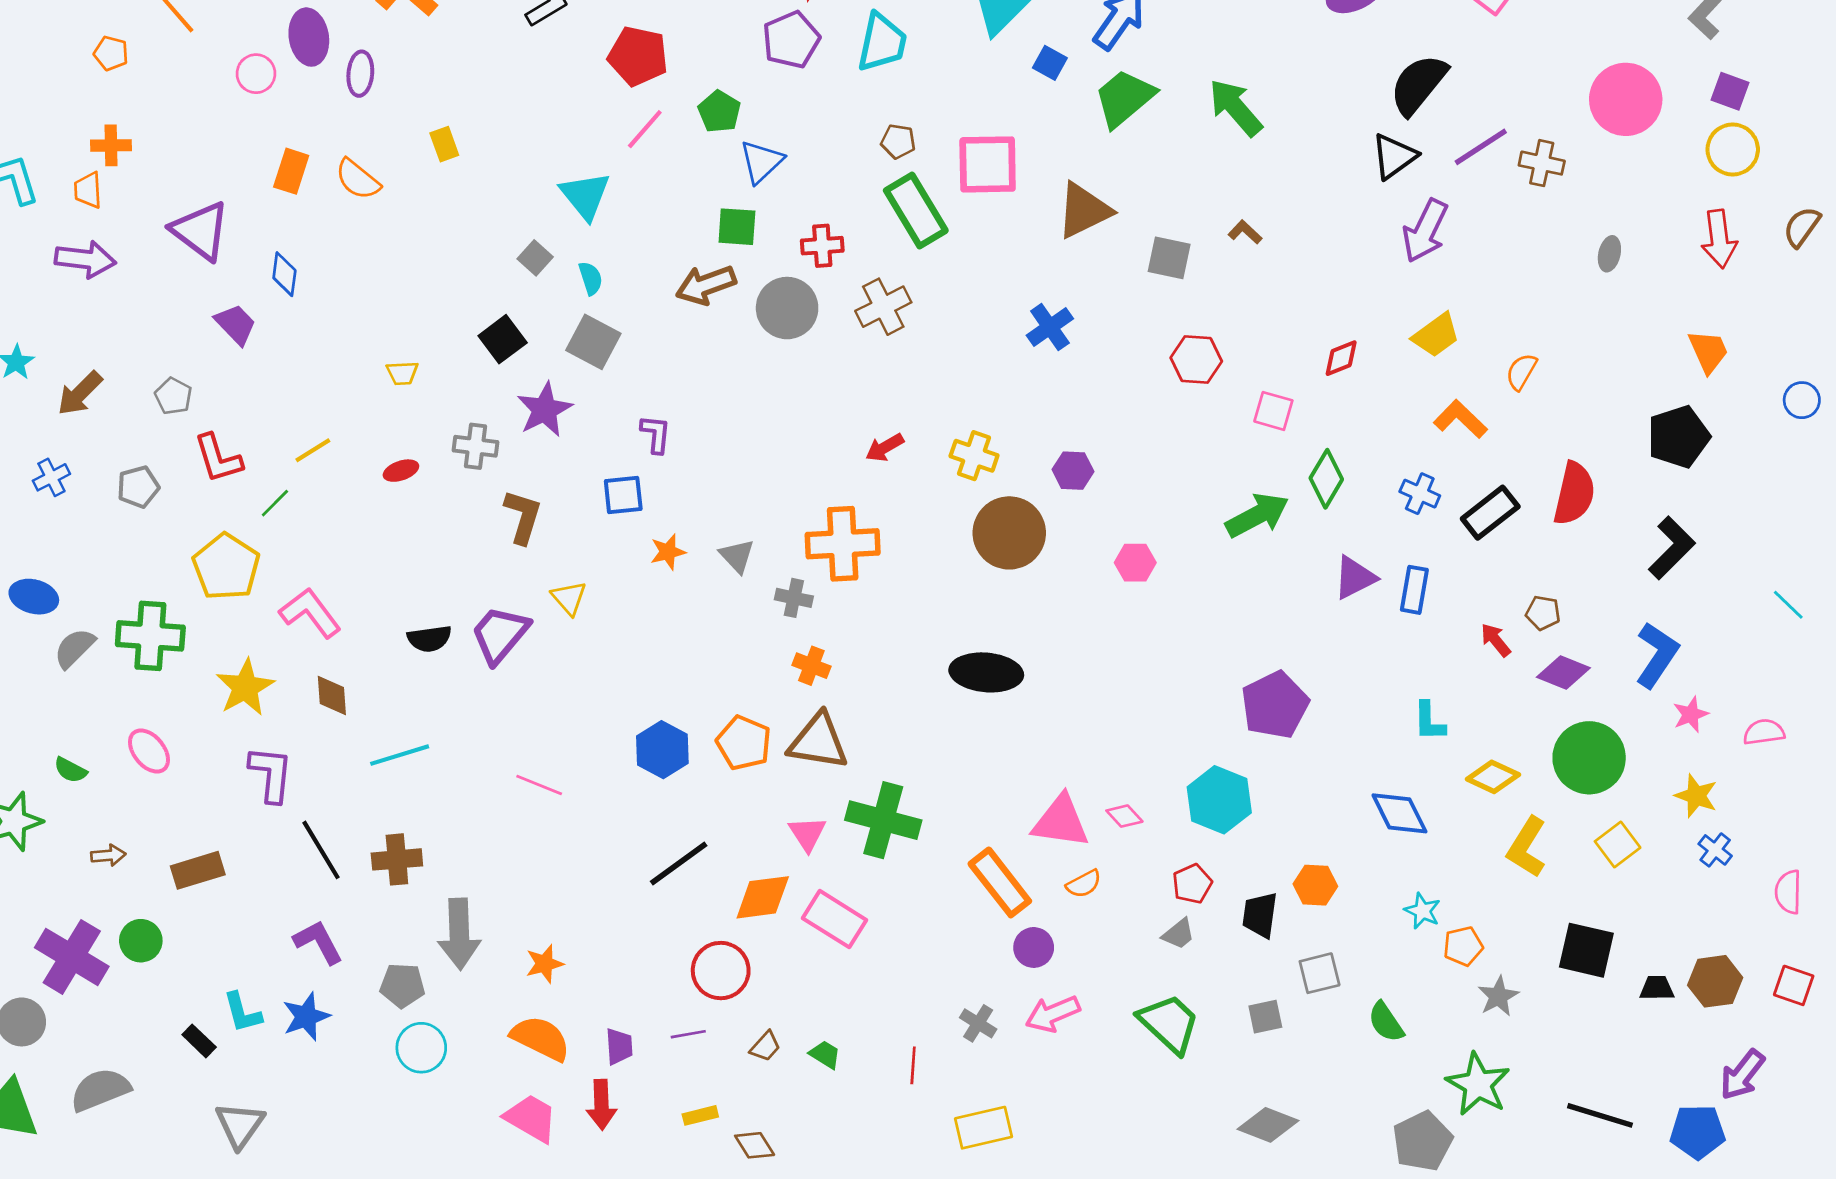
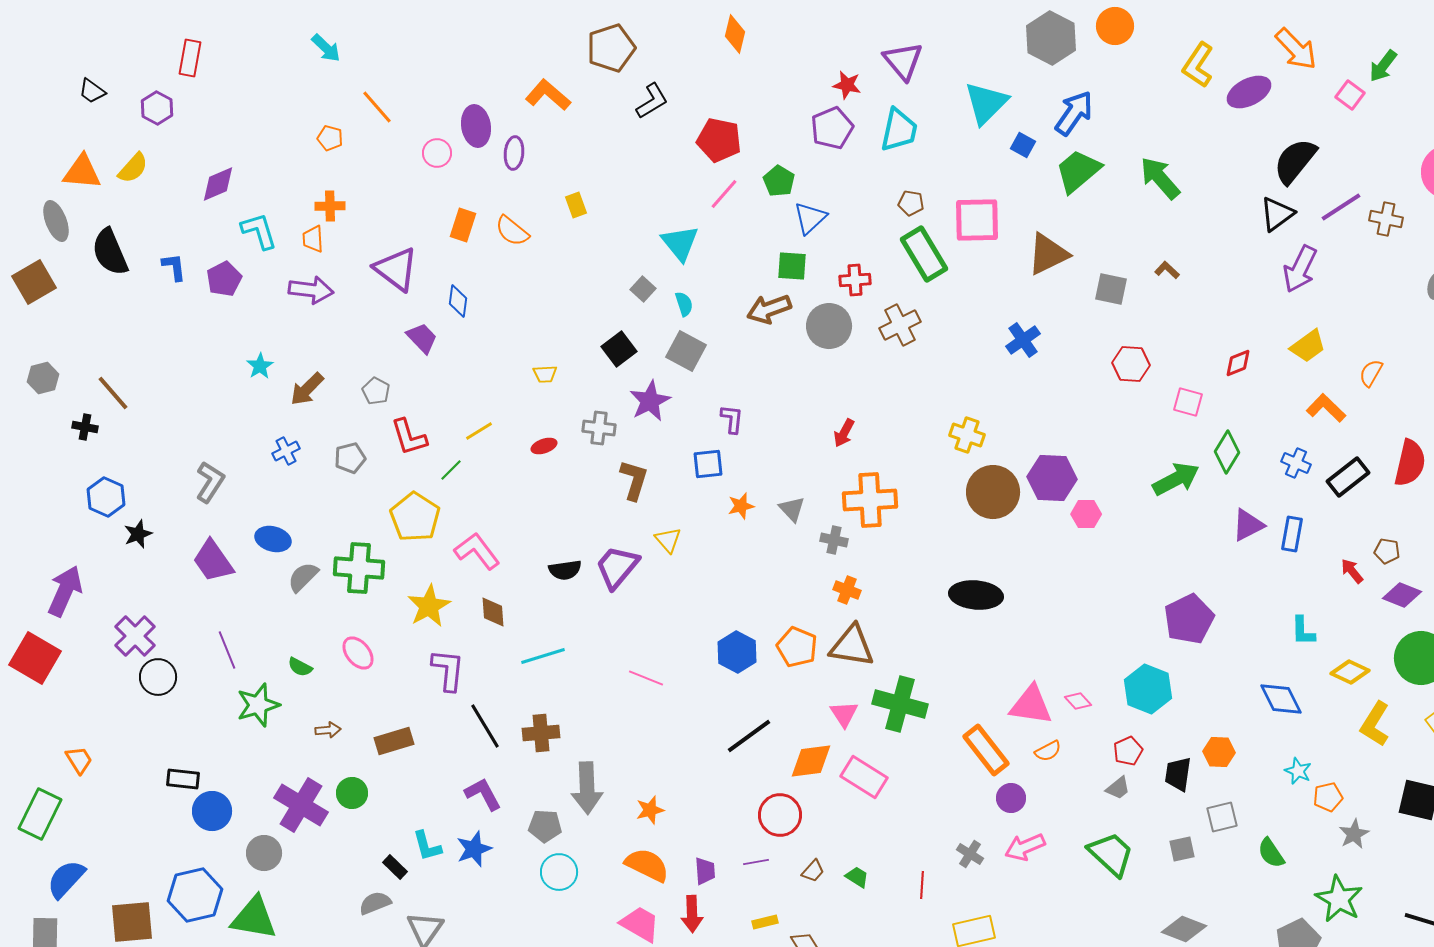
red arrow: (885, 448) -> (844, 433), moved, turned -32
purple hexagon: (1073, 471) -> (1052, 478), moved, size x1.6
gray semicircle: (100, 1090) -> (375, 903), moved, size x0.7

